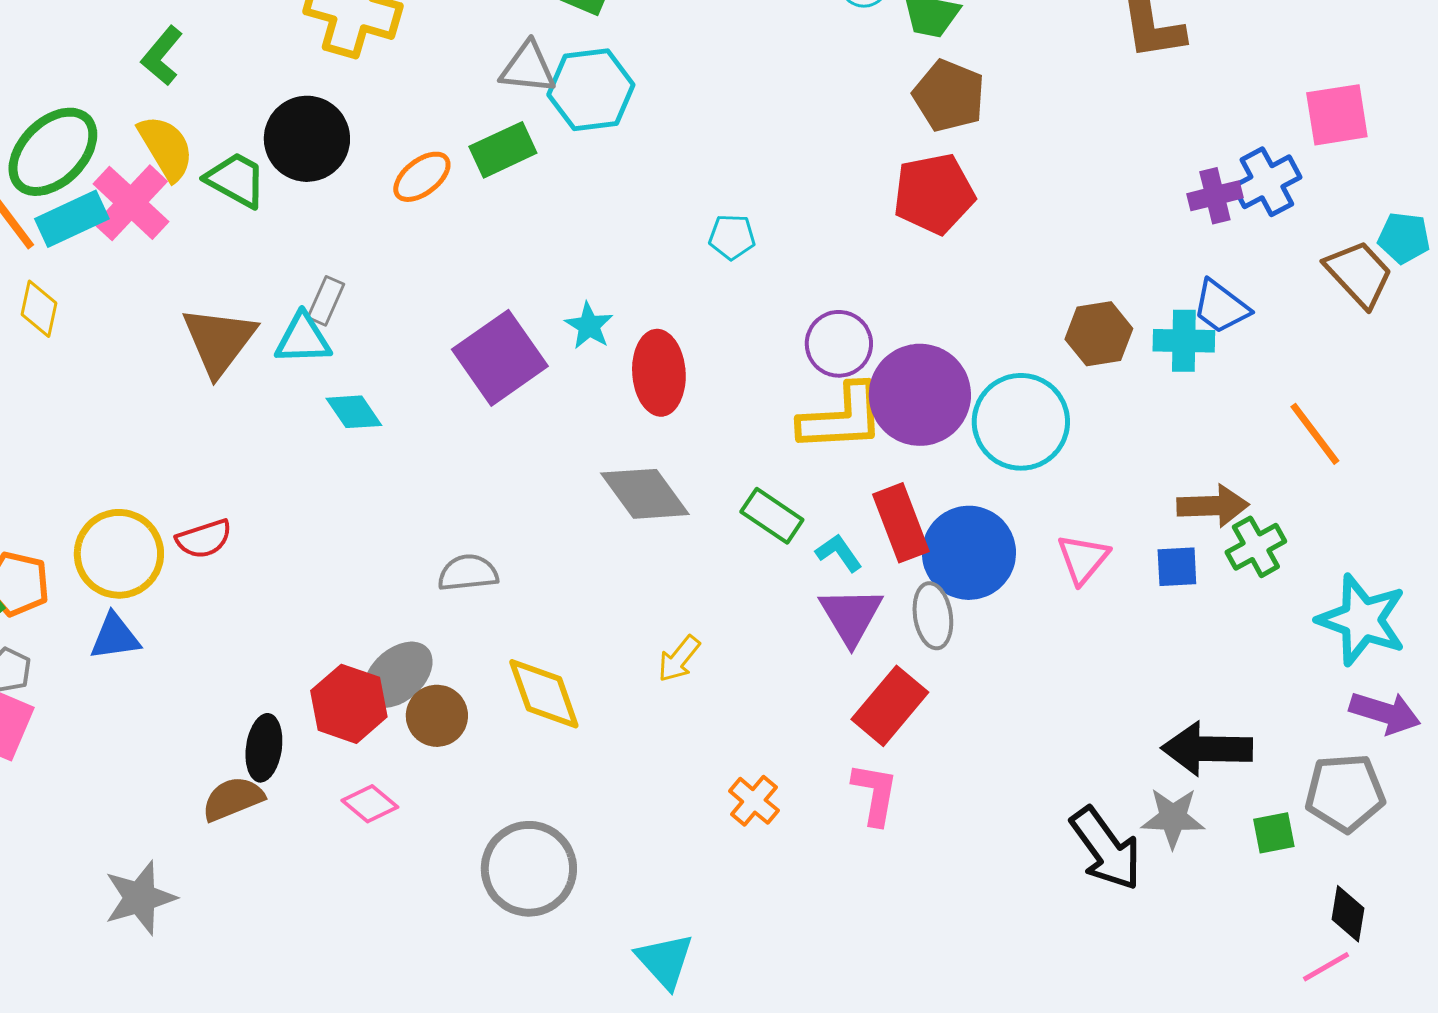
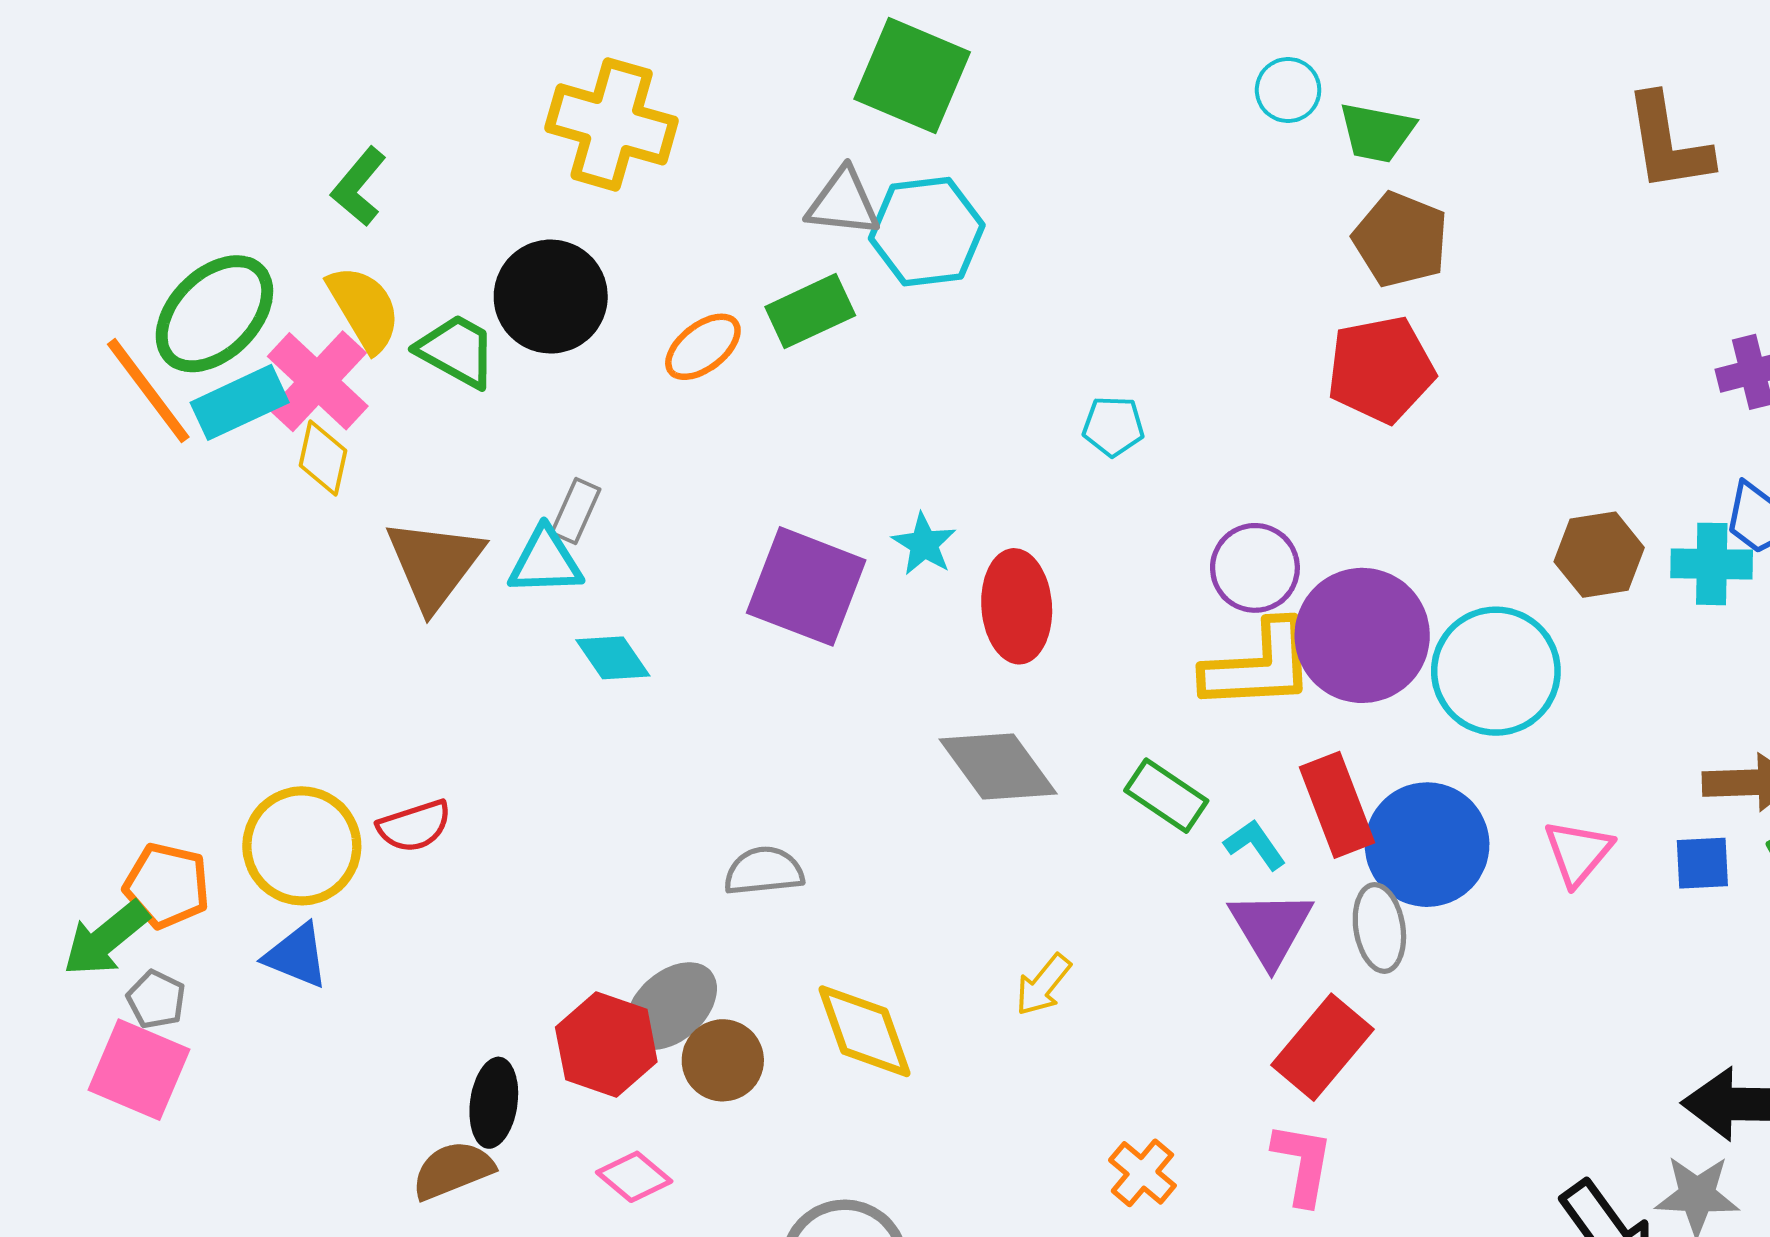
yellow diamond: (39, 309) -> (323, 458), moved
purple square: (500, 358) -> (806, 586), turned -34
blue triangle: (115, 637) -> (297, 956), turned 30

